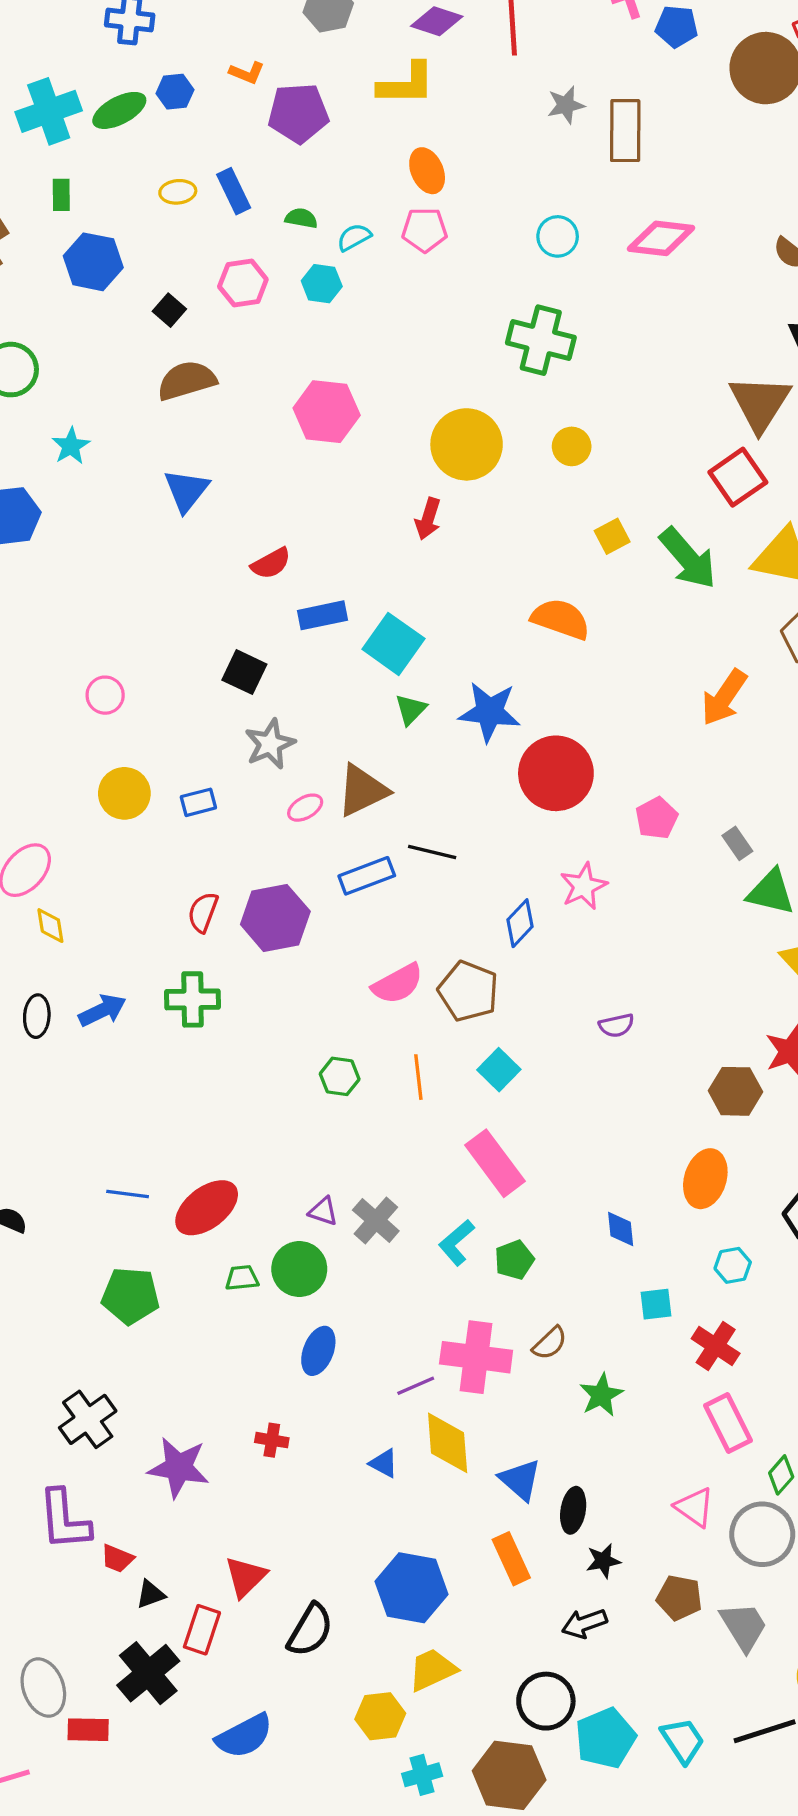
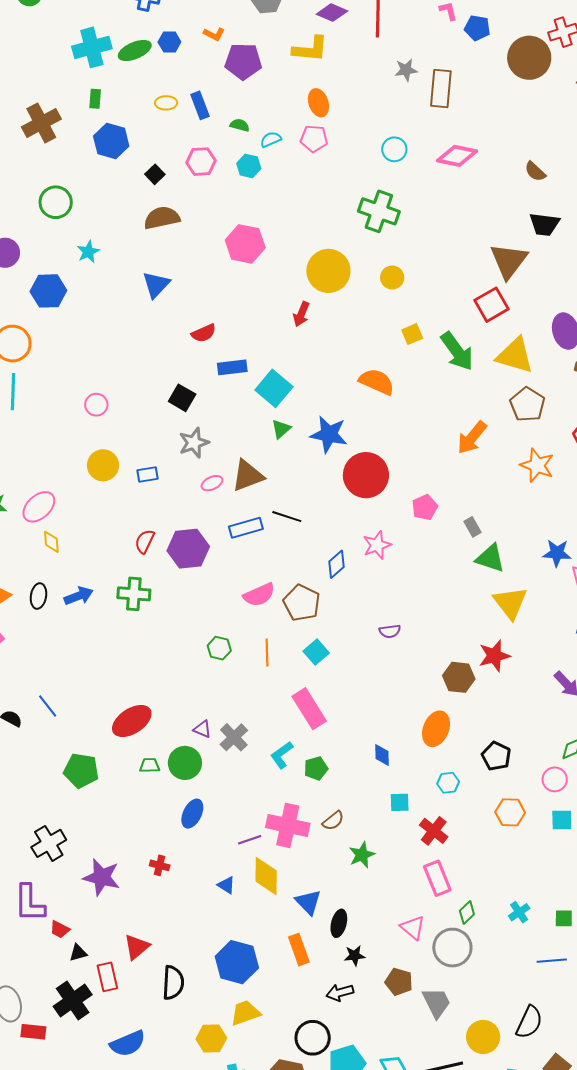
blue line: (128, 1194) -> (48, 706), moved, turned 40
red rectangle: (202, 1630) -> (107, 977), turned -36
black semicircle: (310, 1630) -> (173, 983), turned -32

